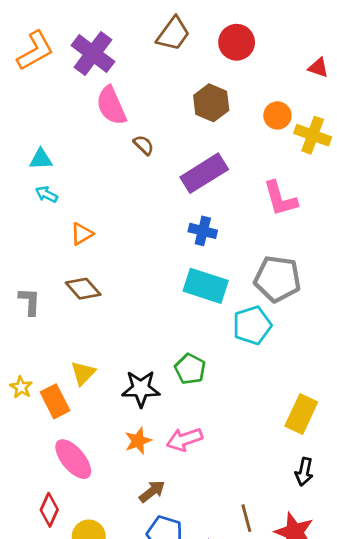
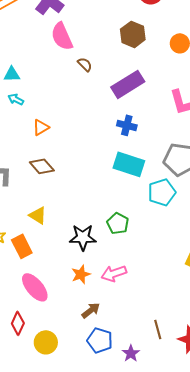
yellow triangle: (83, 373) -> (38, 215), moved, turned -42

